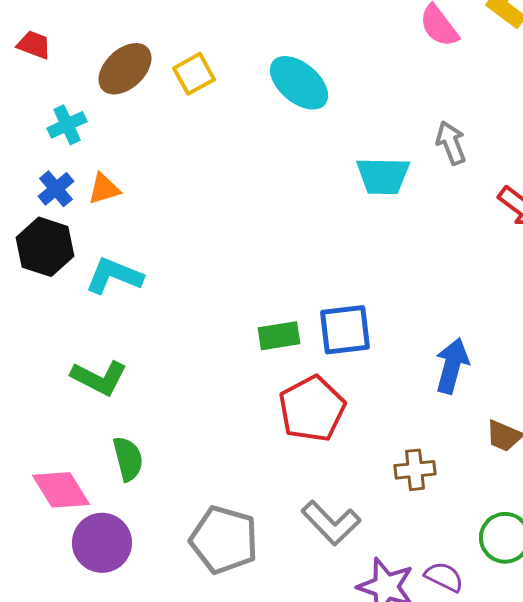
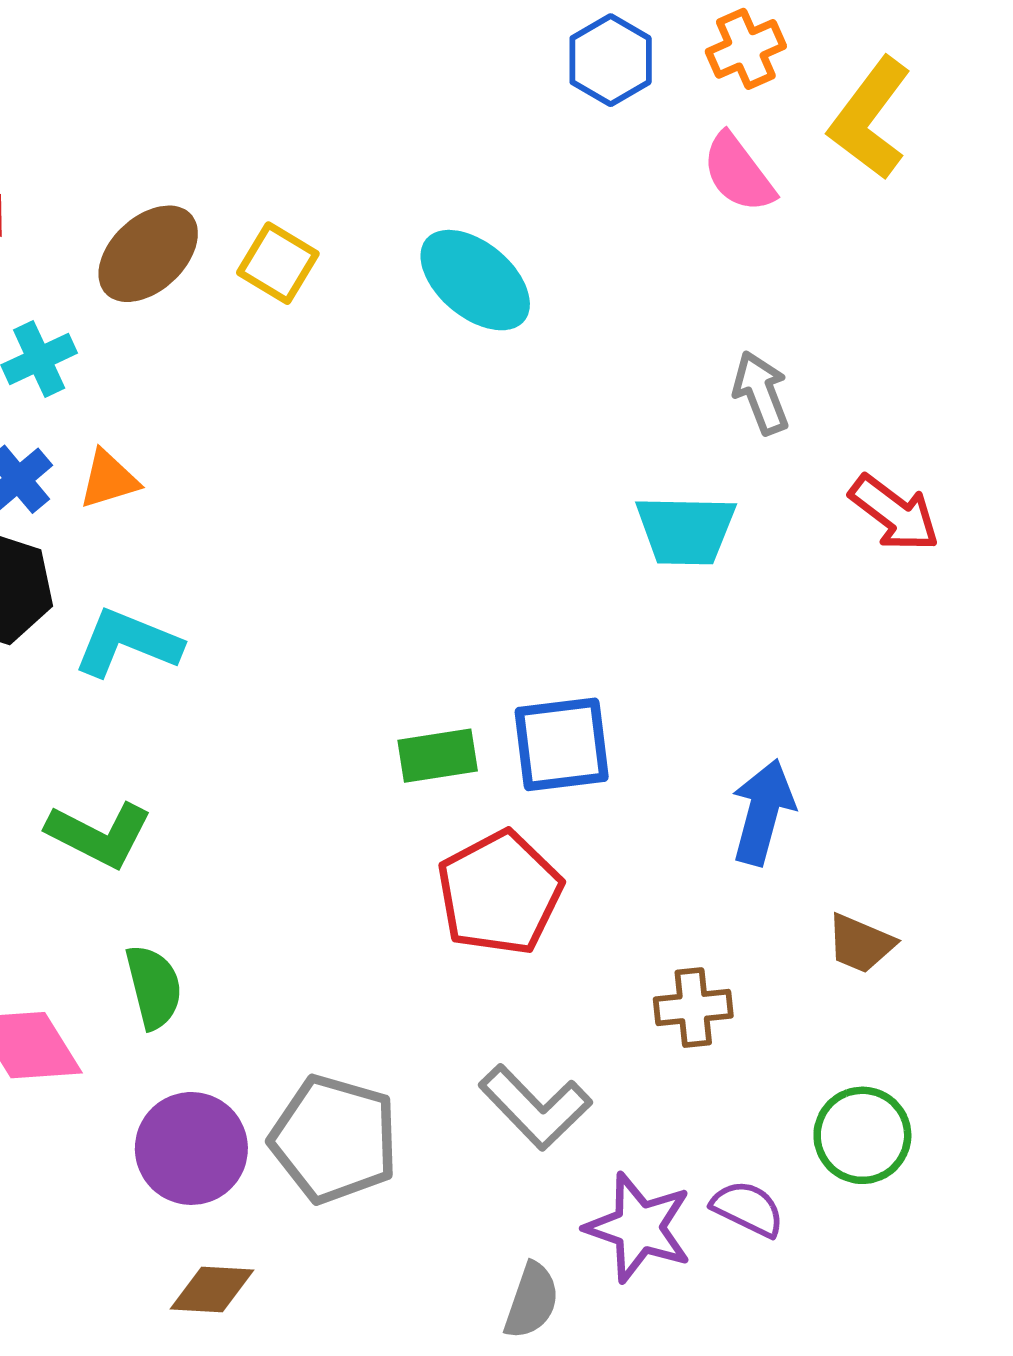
yellow square: (194, 74) -> (278, 263), turned -30
cyan trapezoid: (383, 176) -> (686, 530), moved
purple circle: (102, 543) -> (191, 1148), moved

